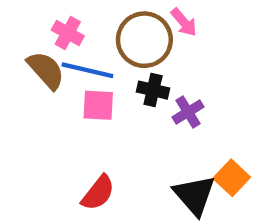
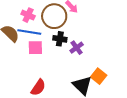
pink cross: (68, 33) -> (28, 15), moved

